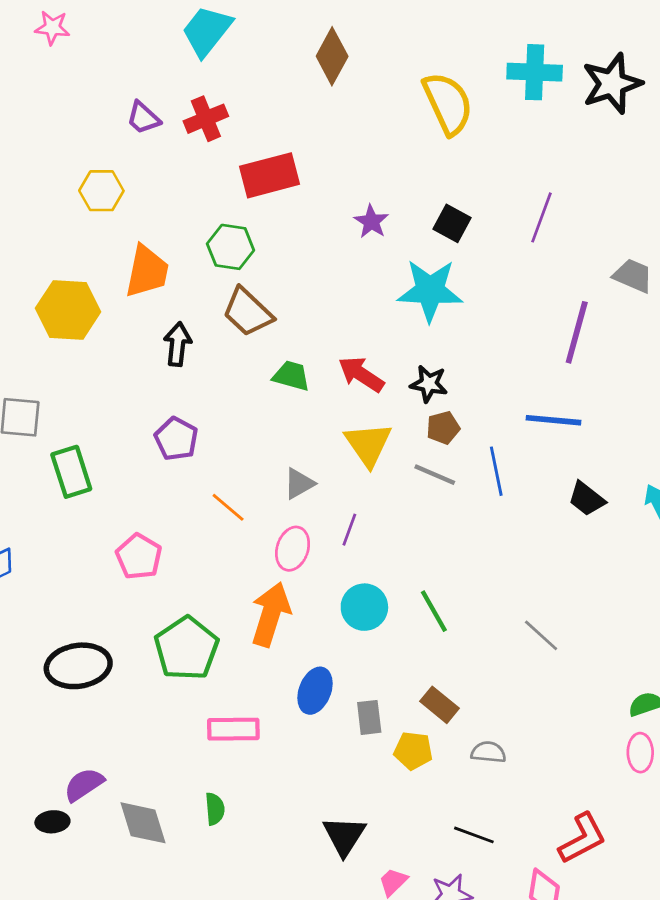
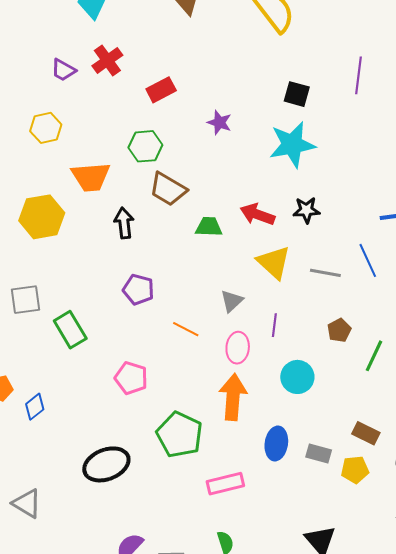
red rectangle: (269, 175) -> (161, 90), size x0.7
purple star: (371, 222) -> (219, 122), moved
orange trapezoid: (147, 271) -> (91, 177), turned 87
brown pentagon: (443, 428) -> (339, 330), moved
green line: (434, 611) -> (374, 356), moved, turned 68
gray rectangle: (369, 717) -> (319, 454), turned -55

